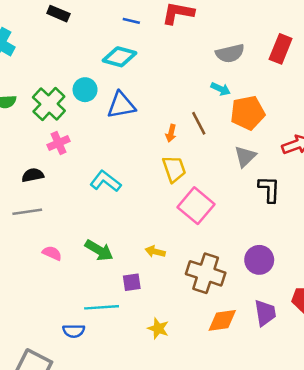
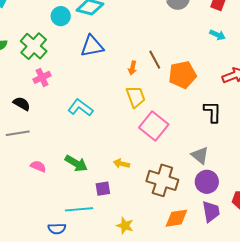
cyan arrow: (221, 89) -> (218, 35), moved
cyan circle: (85, 90) -> (61, 16), moved
orange pentagon: (248, 113) -> (182, 75), moved
gray triangle: (245, 157) -> (200, 155), moved, turned -36
black semicircle: (33, 175) -> (22, 104), turned 42
purple circle: (259, 260) -> (207, 182), moved

